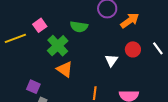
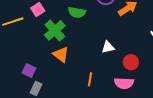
red circle: (133, 49) -> (131, 62), moved
white triangle: (111, 60) -> (108, 47), turned 40

